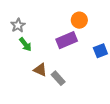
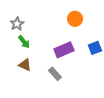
purple rectangle: (67, 40) -> (64, 50), moved
brown triangle: (40, 70) -> (25, 65), moved

